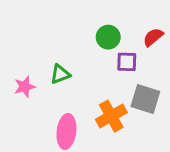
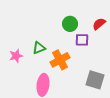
gray square: (145, 99) -> (95, 80), moved
orange cross: (111, 116) -> (60, 60), moved

